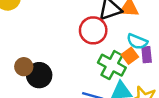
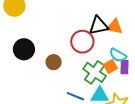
brown circle: (24, 67) -> (54, 62), moved
black circle: (39, 75) -> (24, 49), moved

